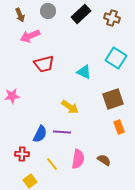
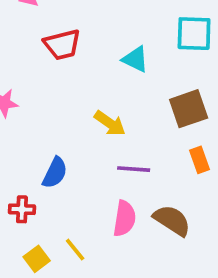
cyan square: (116, 58) -> (194, 34), turned -30
purple line: (62, 132) -> (134, 169), moved
brown semicircle: (104, 160) -> (172, 220), size x1.5
yellow line: (52, 164) -> (75, 250), moved

